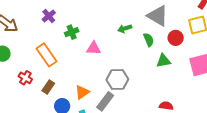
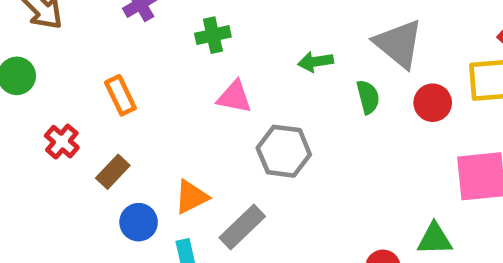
green cross: (72, 32) -> (213, 35), moved
orange rectangle: (46, 55) -> (120, 95), size x0.7
green triangle: (163, 61) -> (435, 239), moved
gray hexagon: (117, 79) -> (284, 151), moved

